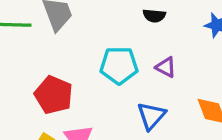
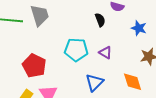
black semicircle: (154, 16) -> (100, 20), turned -120

